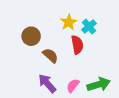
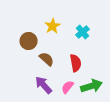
yellow star: (69, 22) -> (53, 26), moved
red semicircle: (77, 45) -> (76, 63), moved

